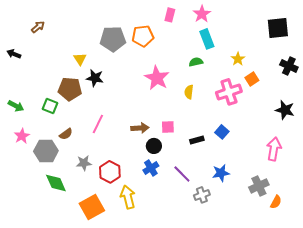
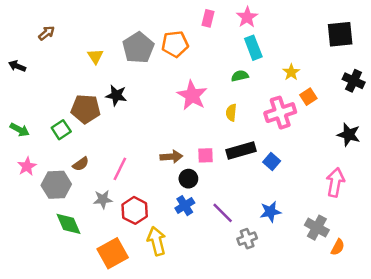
gray pentagon: (113, 39) -> (138, 48), turned -30
yellow triangle: (80, 59) -> (95, 56), moved
green square: (50, 106) -> (61, 130), turned 35
pink line: (98, 124) -> (120, 169), moved
black rectangle: (197, 140) -> (241, 150), moved, size x1.6
gray cross: (259, 186) -> (317, 228), turned -36

